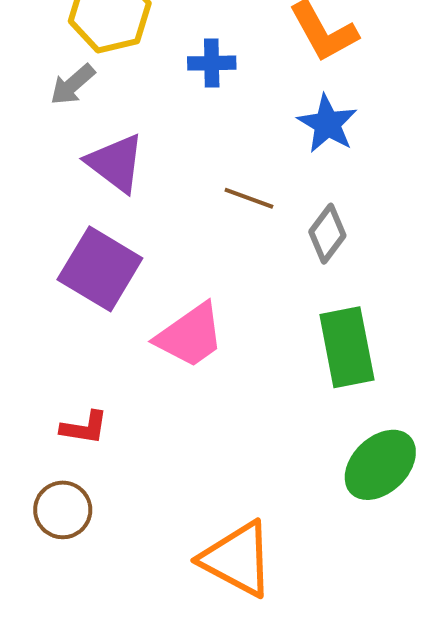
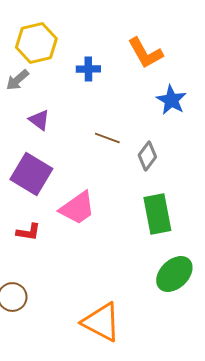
blue star: (327, 124) -> (171, 100), moved
purple triangle: (116, 163) -> (39, 120), size x0.7
red L-shape: (84, 428) -> (28, 232), moved

